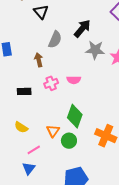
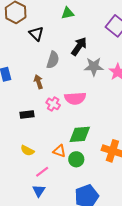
pink semicircle: (74, 80) -> (75, 98), size x1.5
pink cross: (51, 83) -> (53, 104), turned -32
green diamond: (75, 116) -> (80, 134), turned 70
orange triangle: (53, 131) -> (59, 151), turned -40

